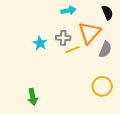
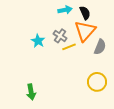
black semicircle: (107, 13) -> (85, 13), moved
gray cross: (63, 38) -> (60, 36), turned 32

